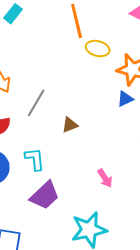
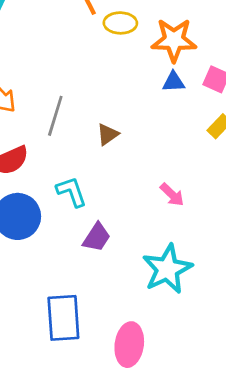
blue triangle: (125, 99) -> (173, 82), turned 36
purple trapezoid: (45, 195) -> (97, 237), size x0.7

